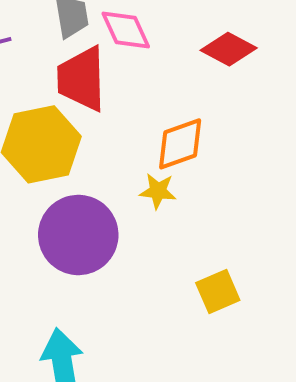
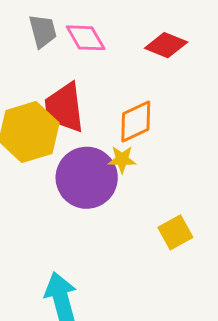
red trapezoid: (82, 79) -> (64, 108), moved
purple circle: (78, 235) -> (87, 178), moved

